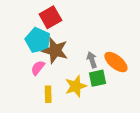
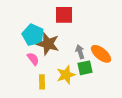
red square: (50, 17) -> (64, 15), moved, turned 30
pink semicircle: (38, 68) -> (33, 59), turned 104

